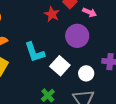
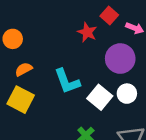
white circle: (86, 73) -> (127, 94), moved

